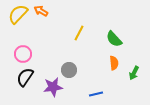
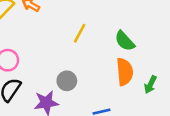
orange semicircle: (114, 63) -> (125, 72), size x1.5

